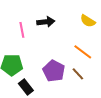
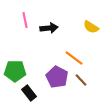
pink line: (22, 30) -> (25, 20), moved
orange line: (83, 52) -> (74, 58), moved

